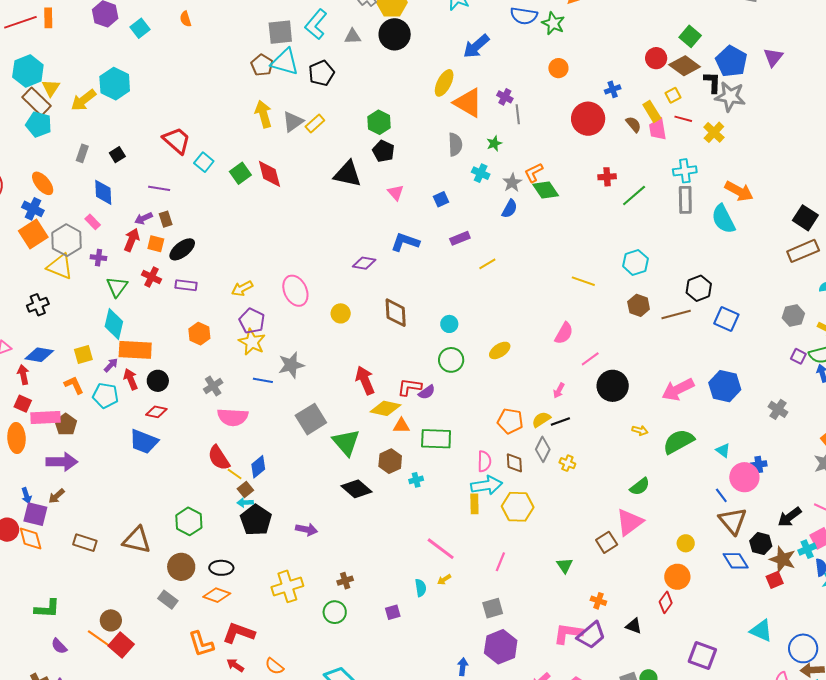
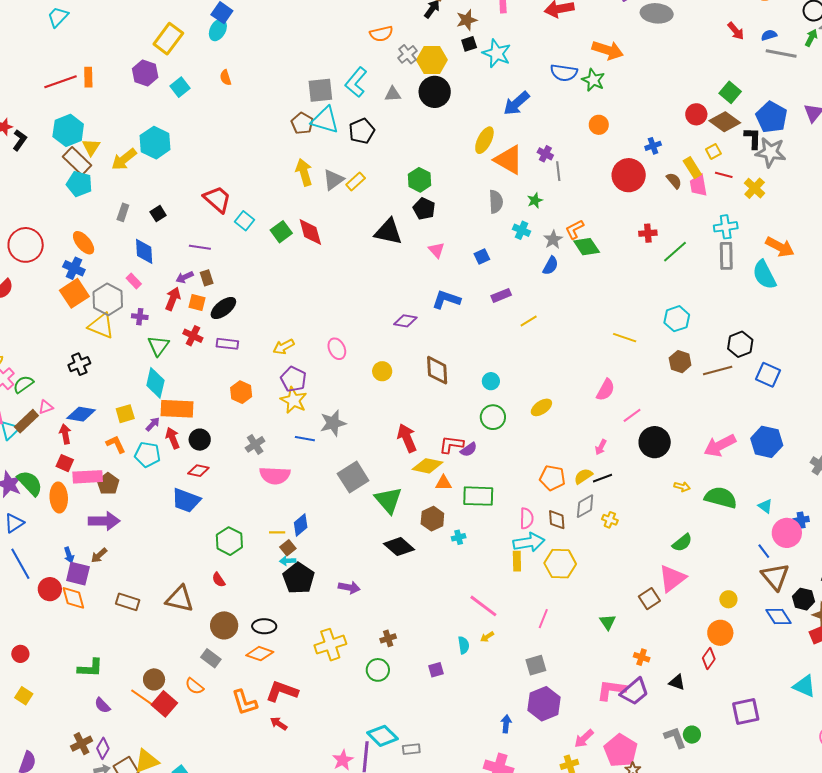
pink ellipse: (295, 291) -> (337, 349), size x0.7
green semicircle: (679, 442) -> (721, 498), turned 44
gray diamond: (543, 449) -> (585, 506), turned 35
red semicircle: (219, 458) -> (219, 580), moved, size x0.6
yellow line: (235, 474) -> (277, 532), turned -35
green hexagon: (189, 521) -> (229, 541), moved
purple square: (702, 656) -> (746, 711), turned -32
orange semicircle: (274, 666) -> (194, 686), moved

